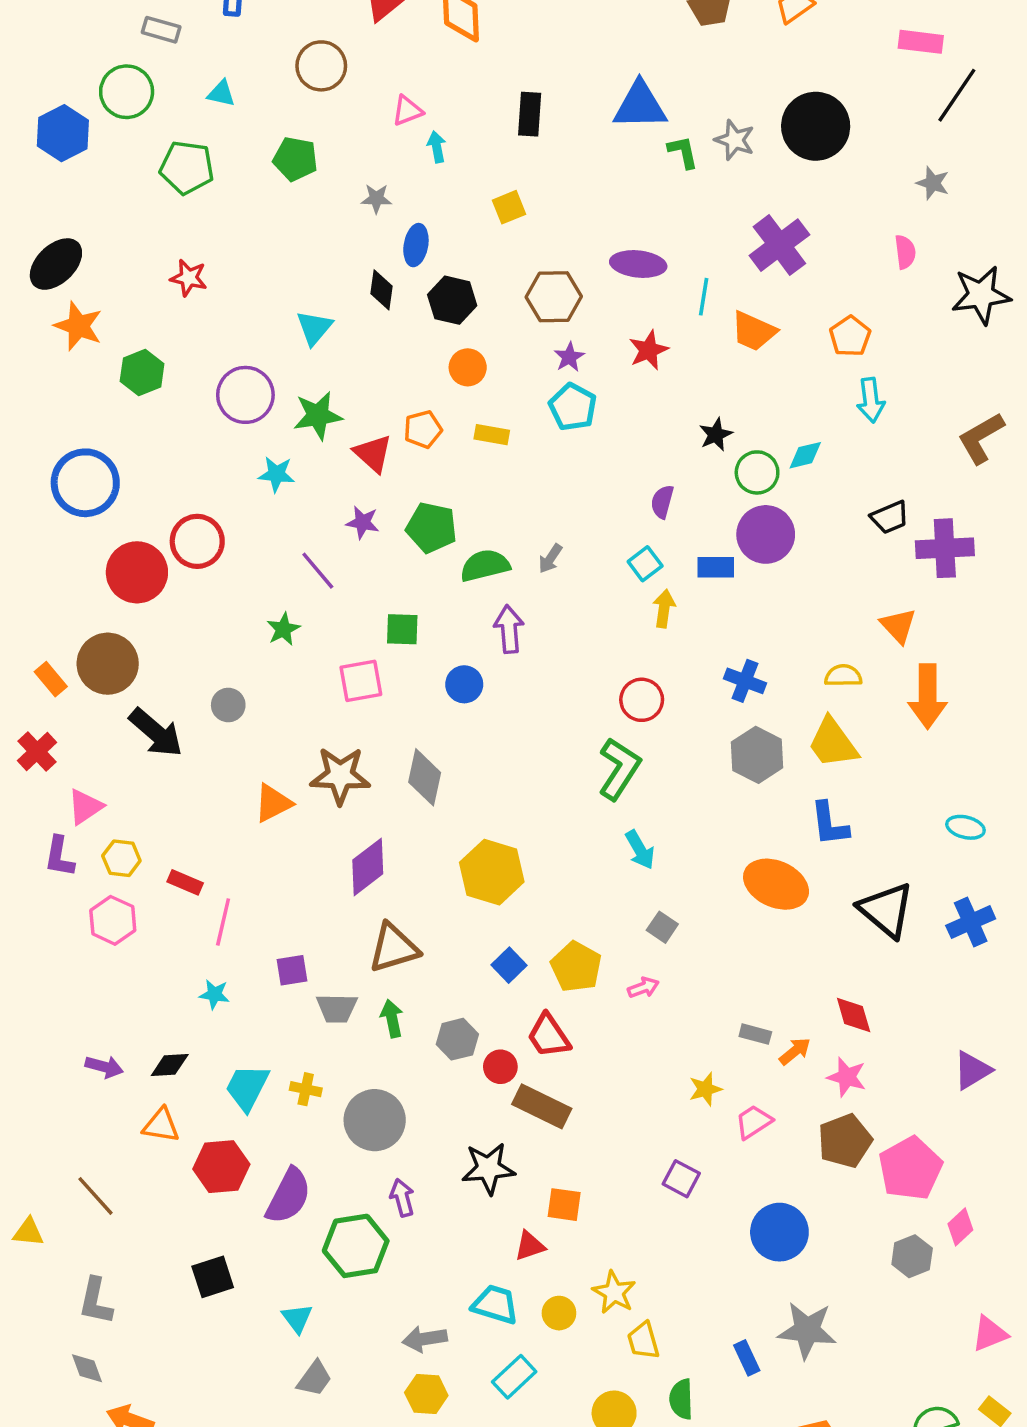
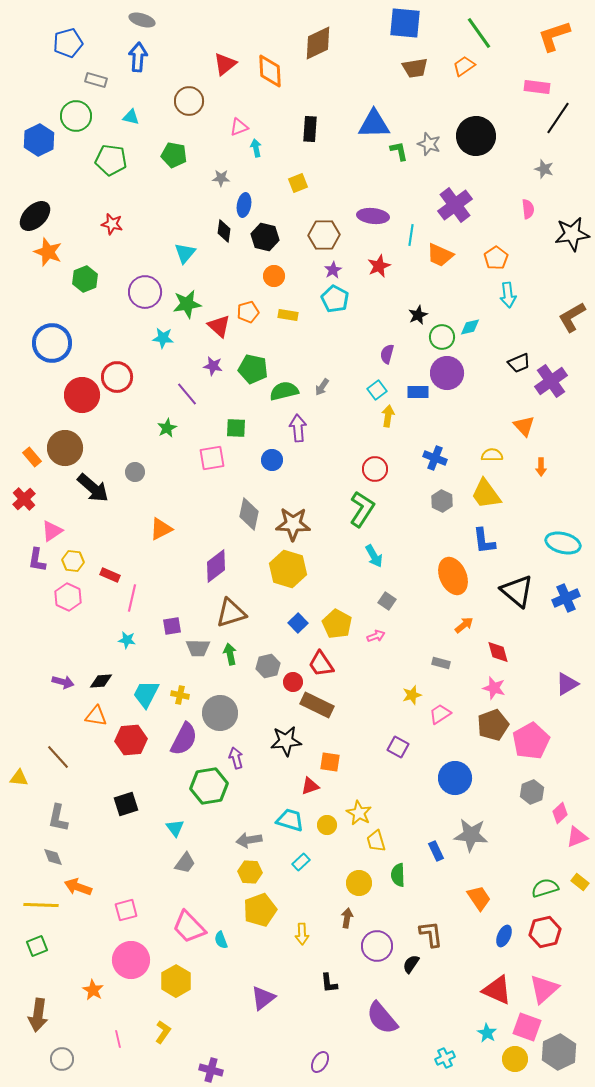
purple cross: (945, 548) -> (551, 381), turned -32
orange arrow: (928, 696) -> (541, 467), size x0.5
gray hexagon: (757, 755) -> (442, 501), size x0.7
brown star: (340, 776) -> (293, 524), moved
cyan ellipse: (965, 827) -> (563, 543), size x1.6
orange ellipse: (776, 884) -> (453, 576), turned 42
orange arrow: (795, 1051) -> (464, 625), moved
purple semicircle: (289, 1196) -> (184, 739), moved
pink diamond: (960, 1227) -> (560, 813), moved
cyan rectangle: (514, 1377) -> (301, 862), size x0.7

